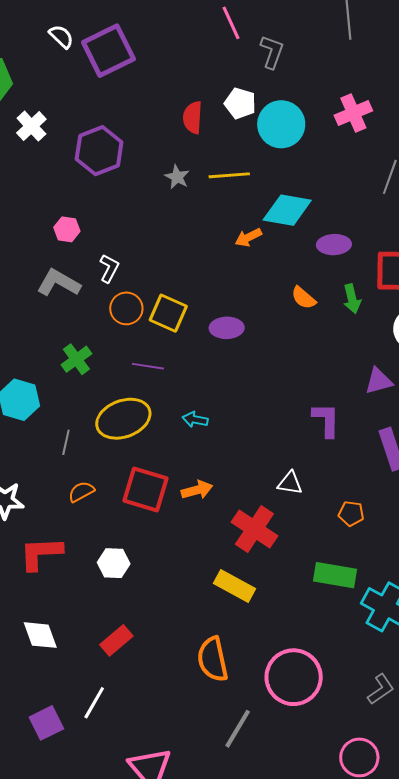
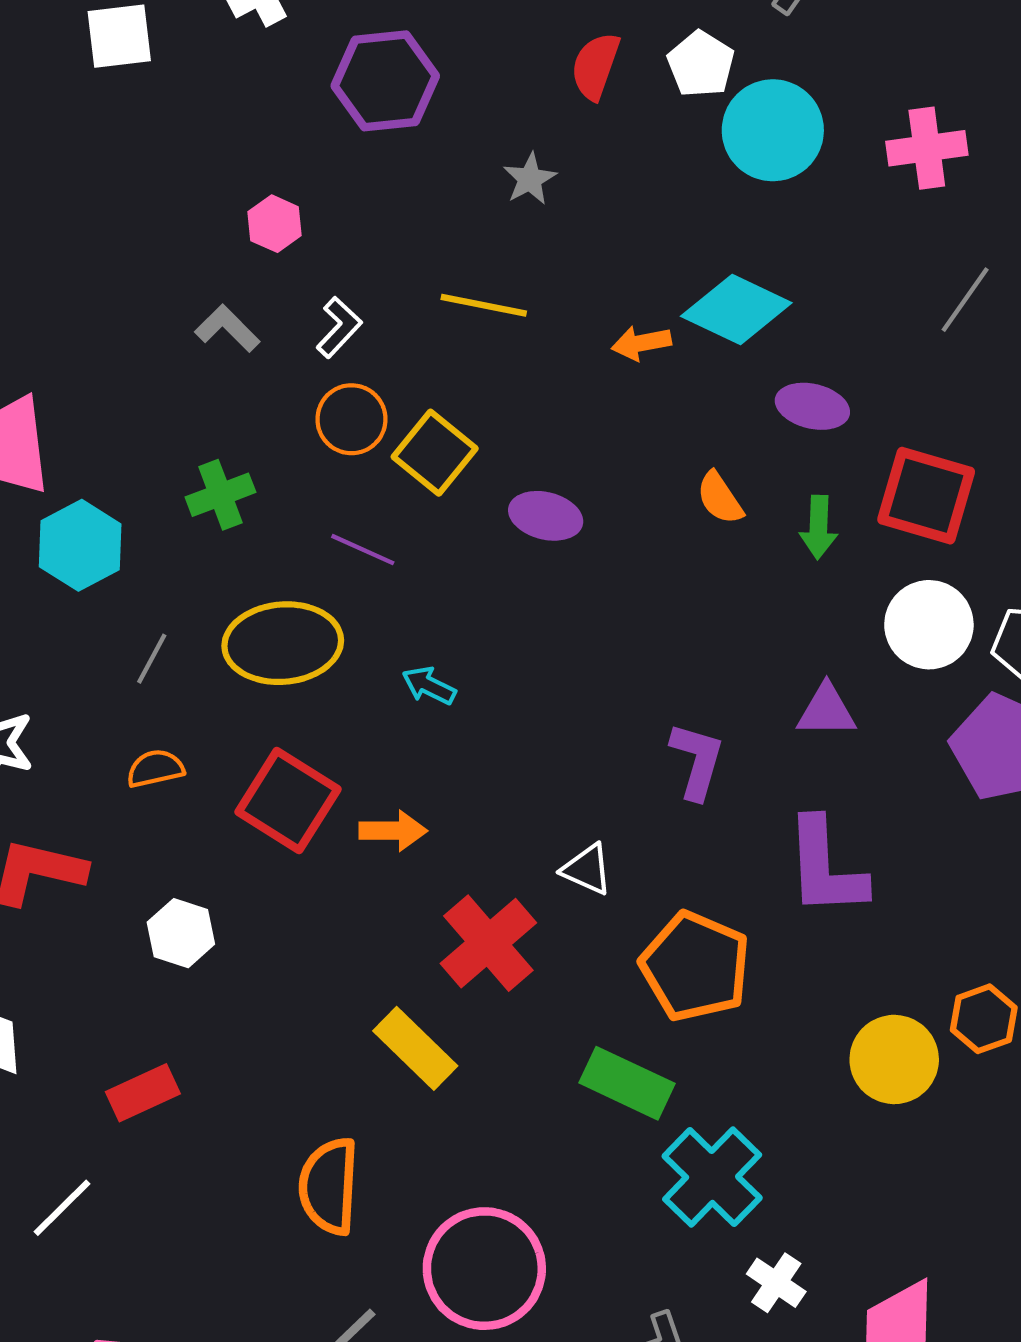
yellow line: (229, 175) -> (484, 305), moved
gray L-shape: (59, 283) -> (227, 328), size x0.7
orange pentagon: (351, 514) -> (695, 966), size x2.0

